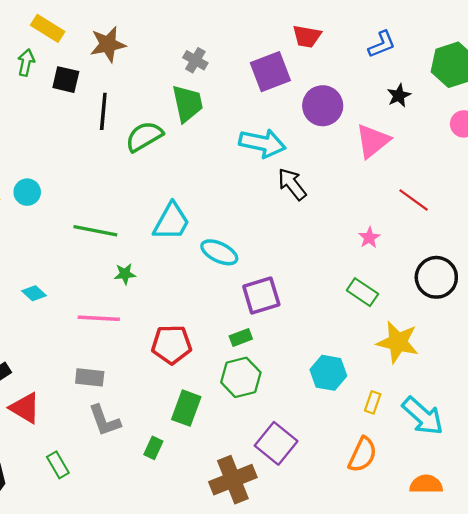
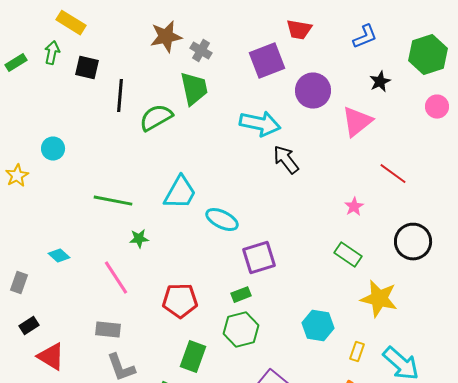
brown star: (108, 44) -> (166, 37), moved
cyan circle: (27, 192) -> (53, 149), moved
pink line: (99, 318) -> (116, 278), turned 54

